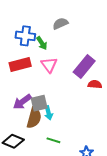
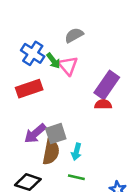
blue cross: (25, 36) -> (33, 53), turned 30
pink triangle: (49, 65) -> (68, 66), moved
red semicircle: (95, 84) -> (103, 104), moved
cyan arrow: (48, 113) -> (76, 152), moved, turned 32

